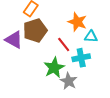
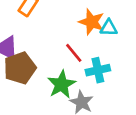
brown pentagon: (35, 30) -> (20, 68), moved
cyan triangle: (91, 37) -> (109, 28), moved

